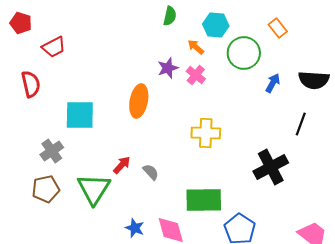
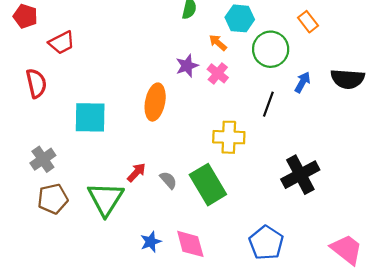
black line: (301, 124) -> (268, 104), moved
gray cross: (52, 151) -> (43, 159), moved
green rectangle: (204, 200) -> (208, 185), moved, turned 60
blue star: (135, 228) -> (151, 242), turned 30

